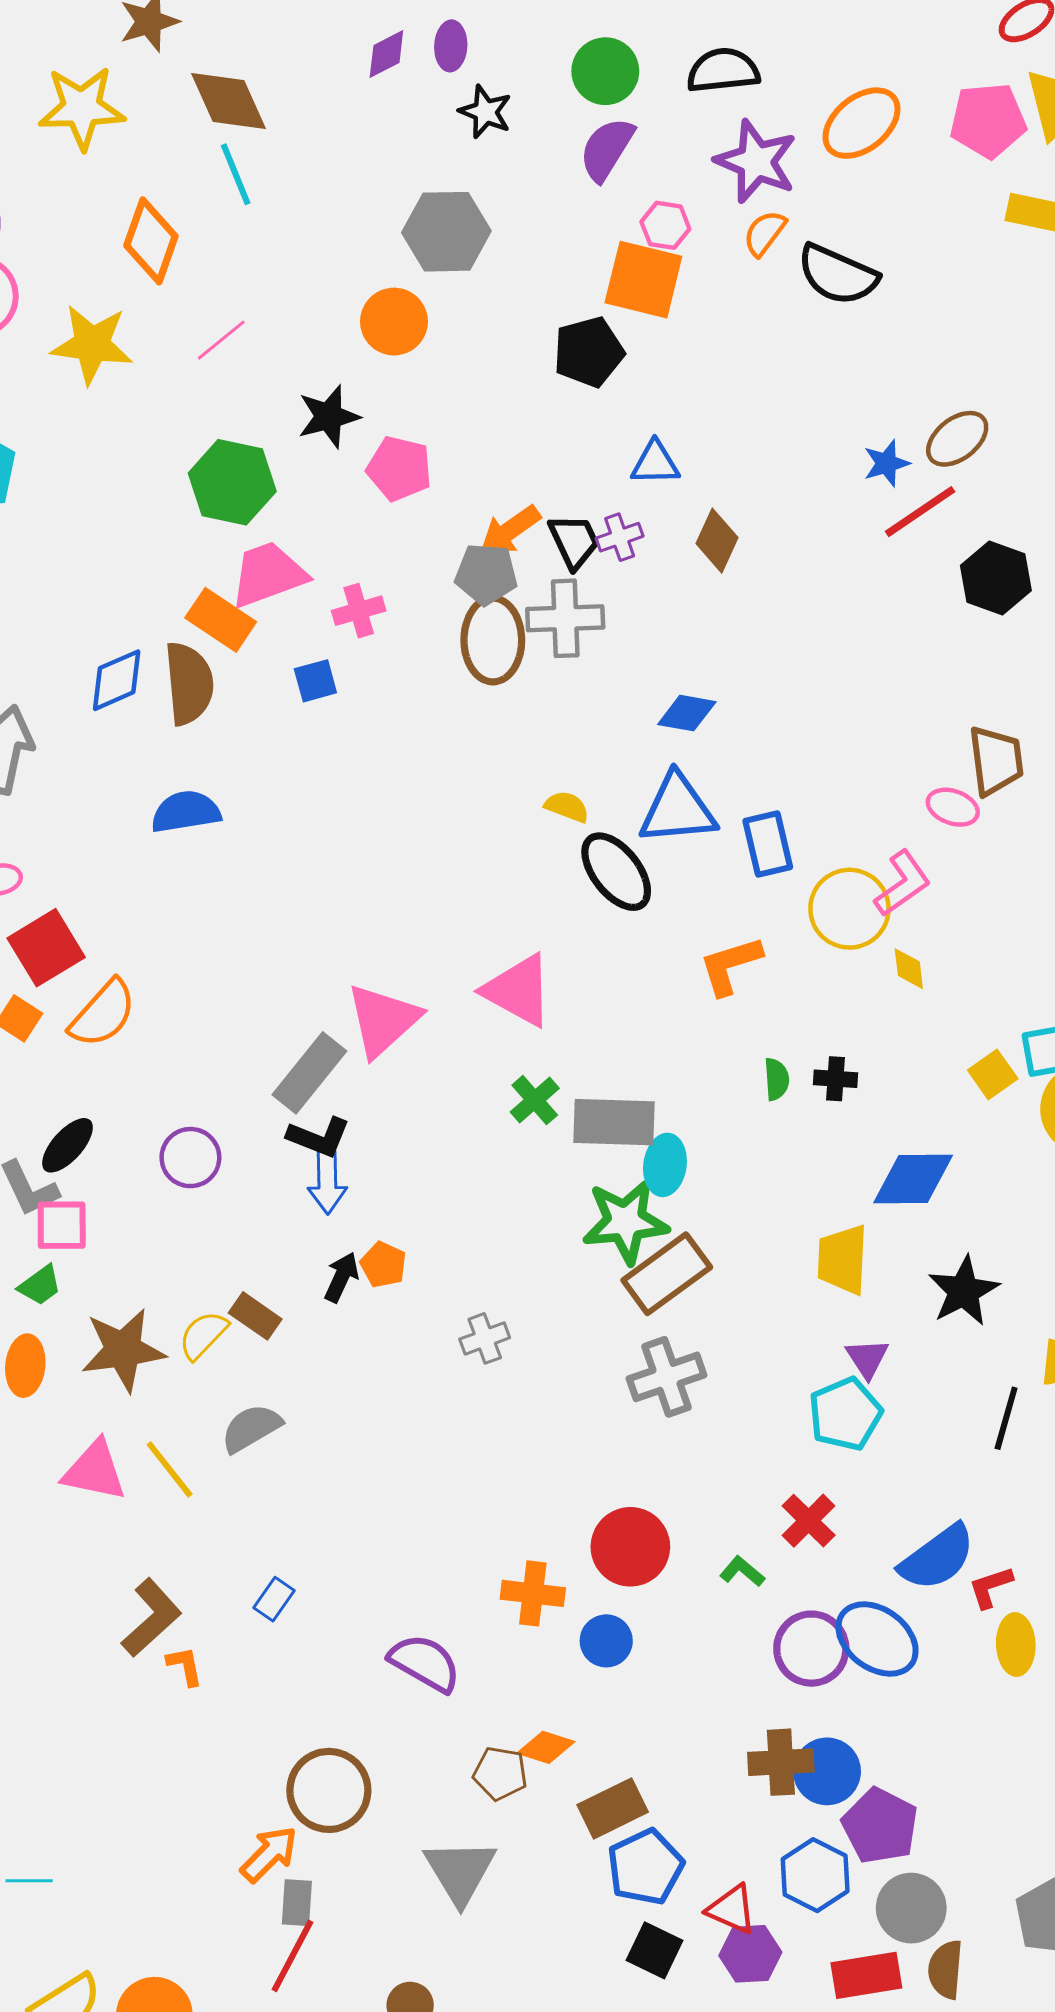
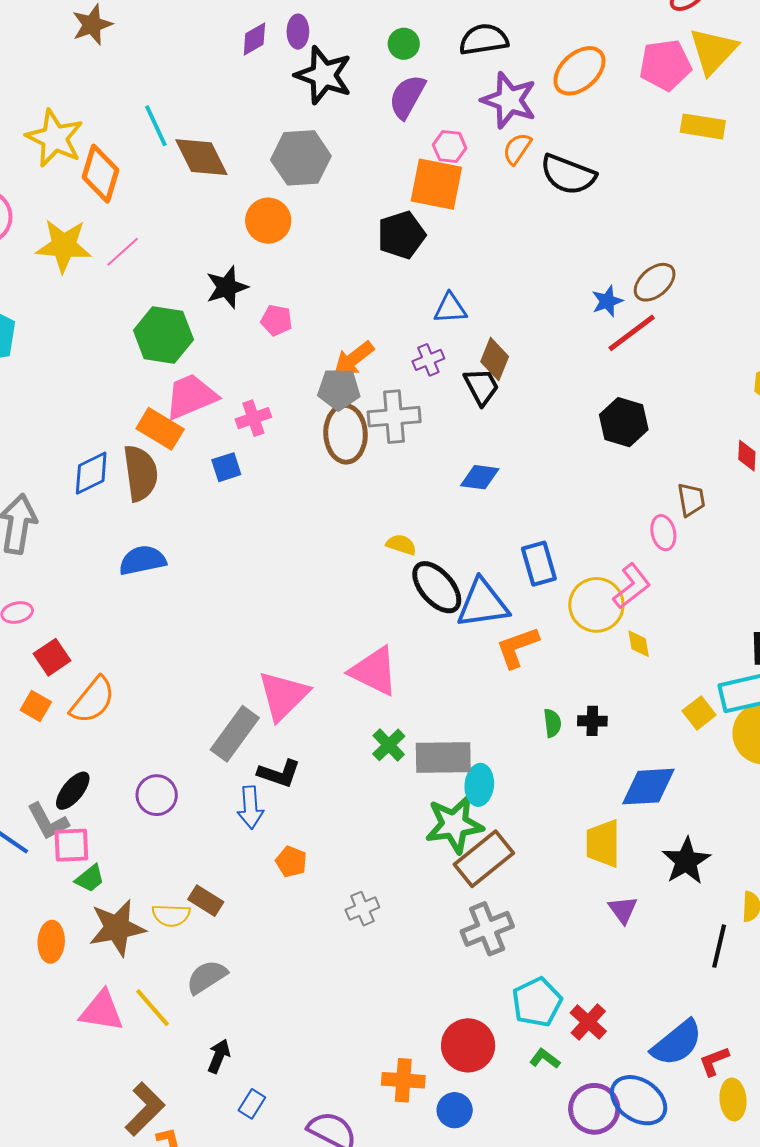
green circle: (605, 71) -> (404, 44), size x0.7
brown diamond: (229, 101) -> (201, 157), moved
yellow star: (82, 108) -> (55, 138), moved, turned 30
black star: (485, 112) -> (324, 75), size x1.6
pink line: (221, 340) -> (123, 252), moved
pink pentagon: (399, 468) -> (276, 320), size x0.7
black trapezoid: (574, 541) -> (481, 387), moved
black hexagon: (996, 578) -> (624, 422), moved
brown trapezoid: (996, 761) -> (691, 500), size x0.7
pink ellipse: (953, 807) -> (663, 533), turned 60
blue triangle: (678, 809) -> (483, 604), moved
red square: (46, 948) -> (52, 657), size x0.7
black L-shape: (319, 1137) -> (279, 773), moved
black arrow: (341, 1277) -> (219, 1056), moved
green trapezoid: (40, 1285) -> (90, 878), moved
yellow semicircle: (203, 1335) -> (171, 915), turned -129
cyan pentagon: (845, 1414) -> (537, 1002), moved
blue rectangle: (274, 1599) -> (252, 1104), moved

